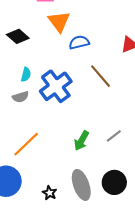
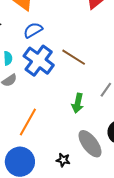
blue semicircle: (79, 42) -> (33, 30), moved
brown line: (100, 76) -> (74, 57), moved

